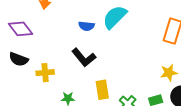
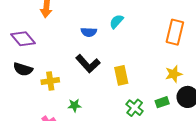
cyan semicircle: (115, 17) -> (116, 21), size x0.6
yellow rectangle: (102, 90) -> (121, 75), moved

